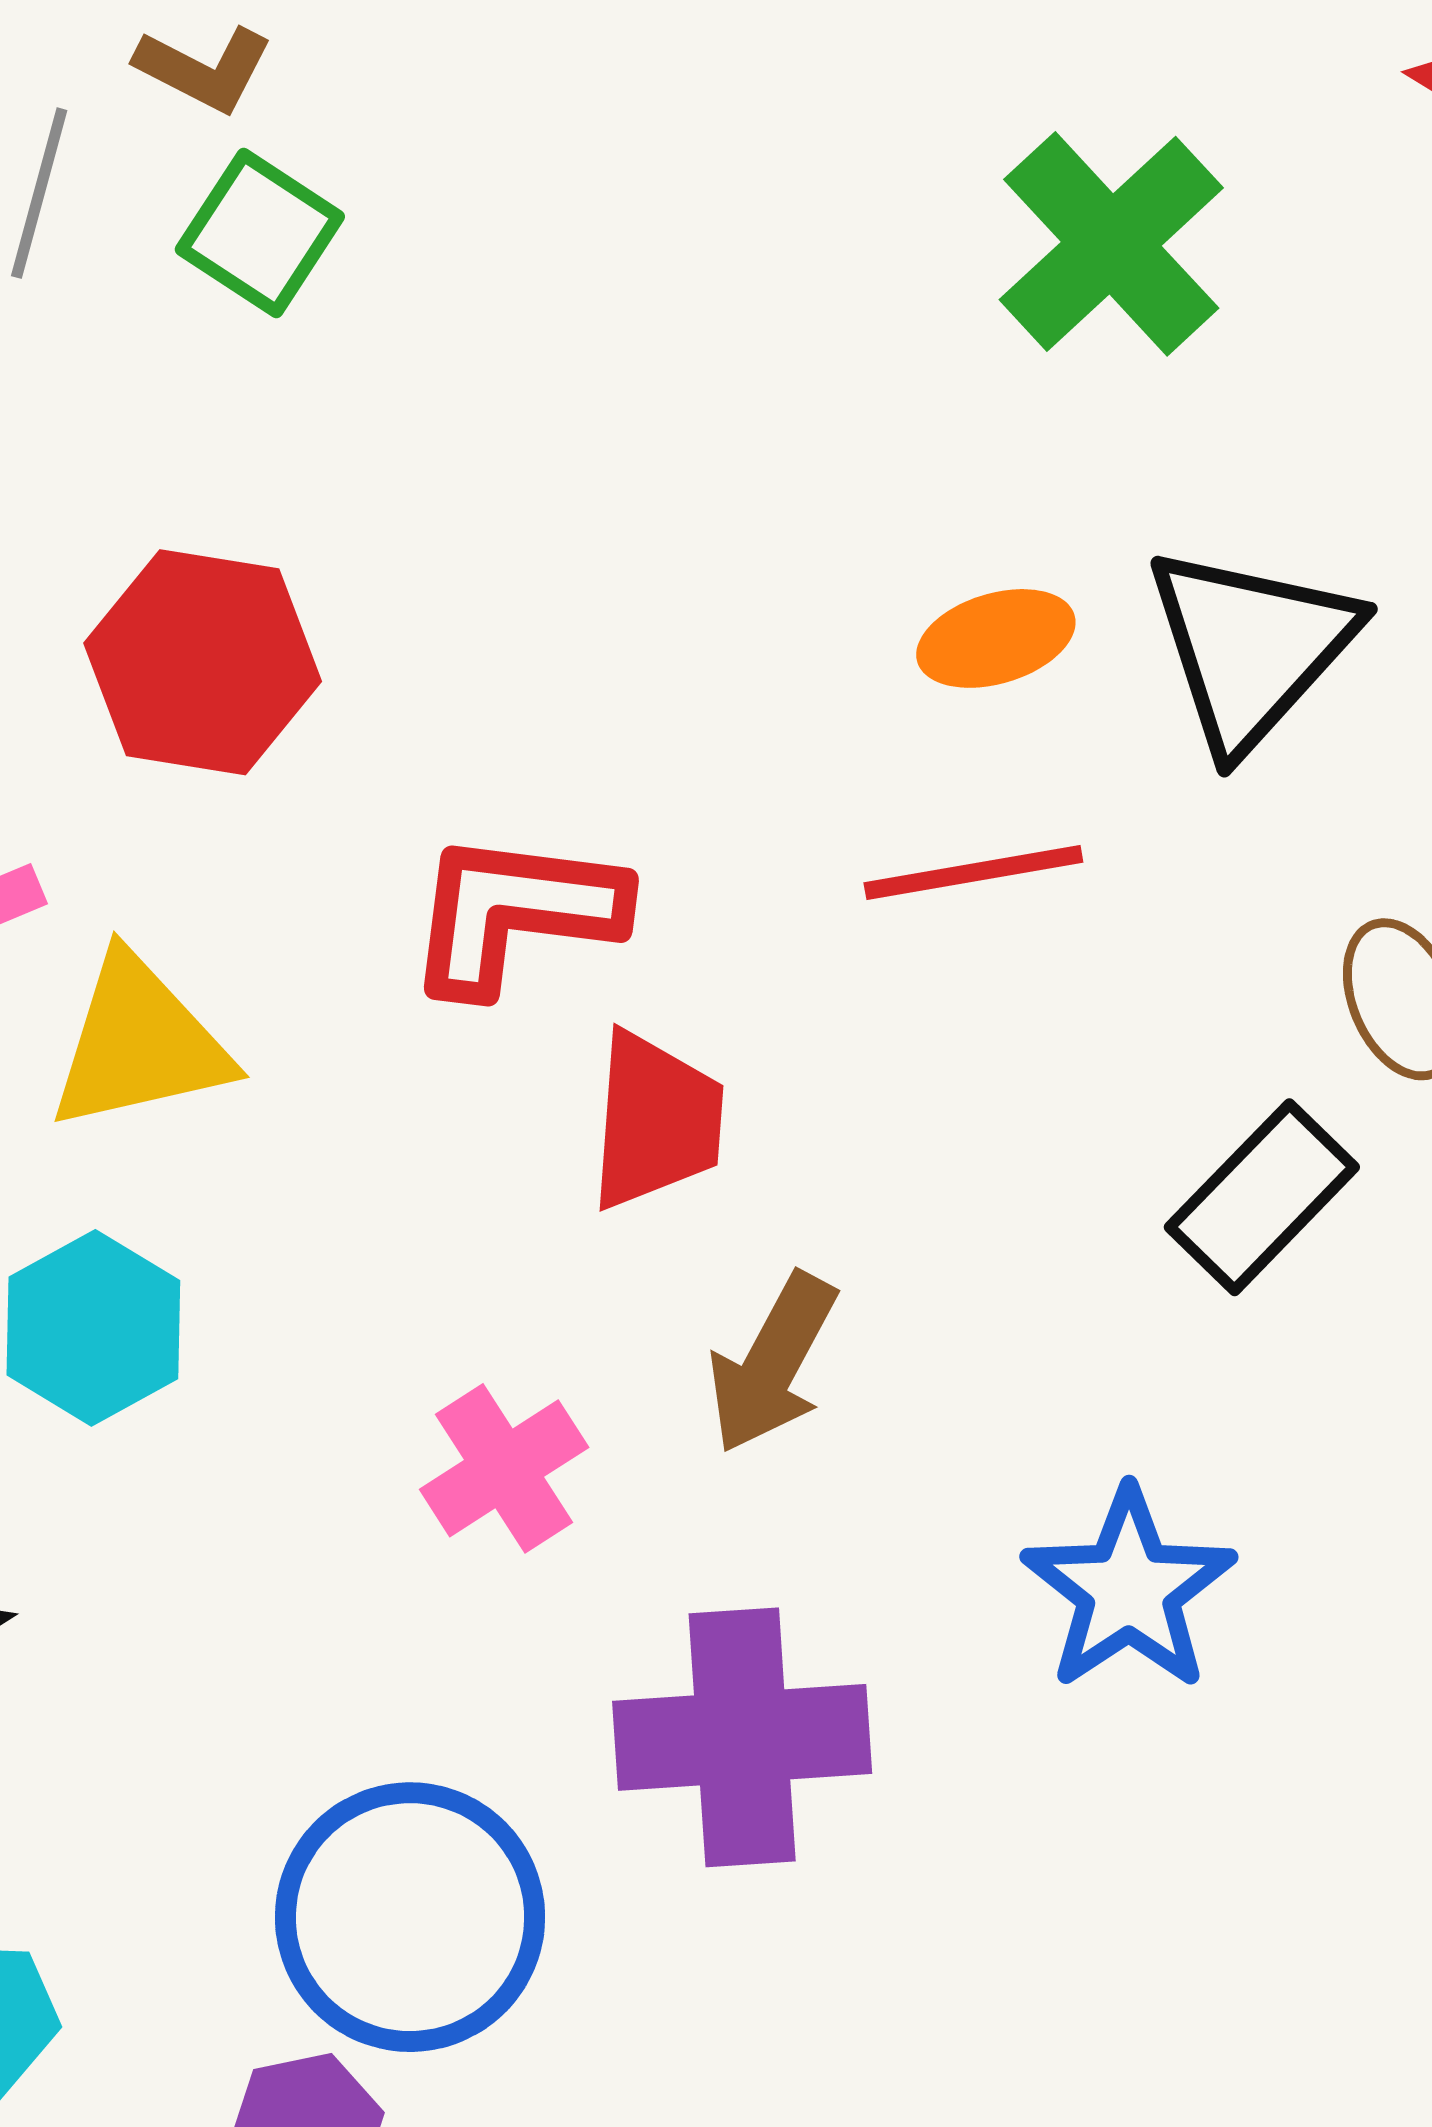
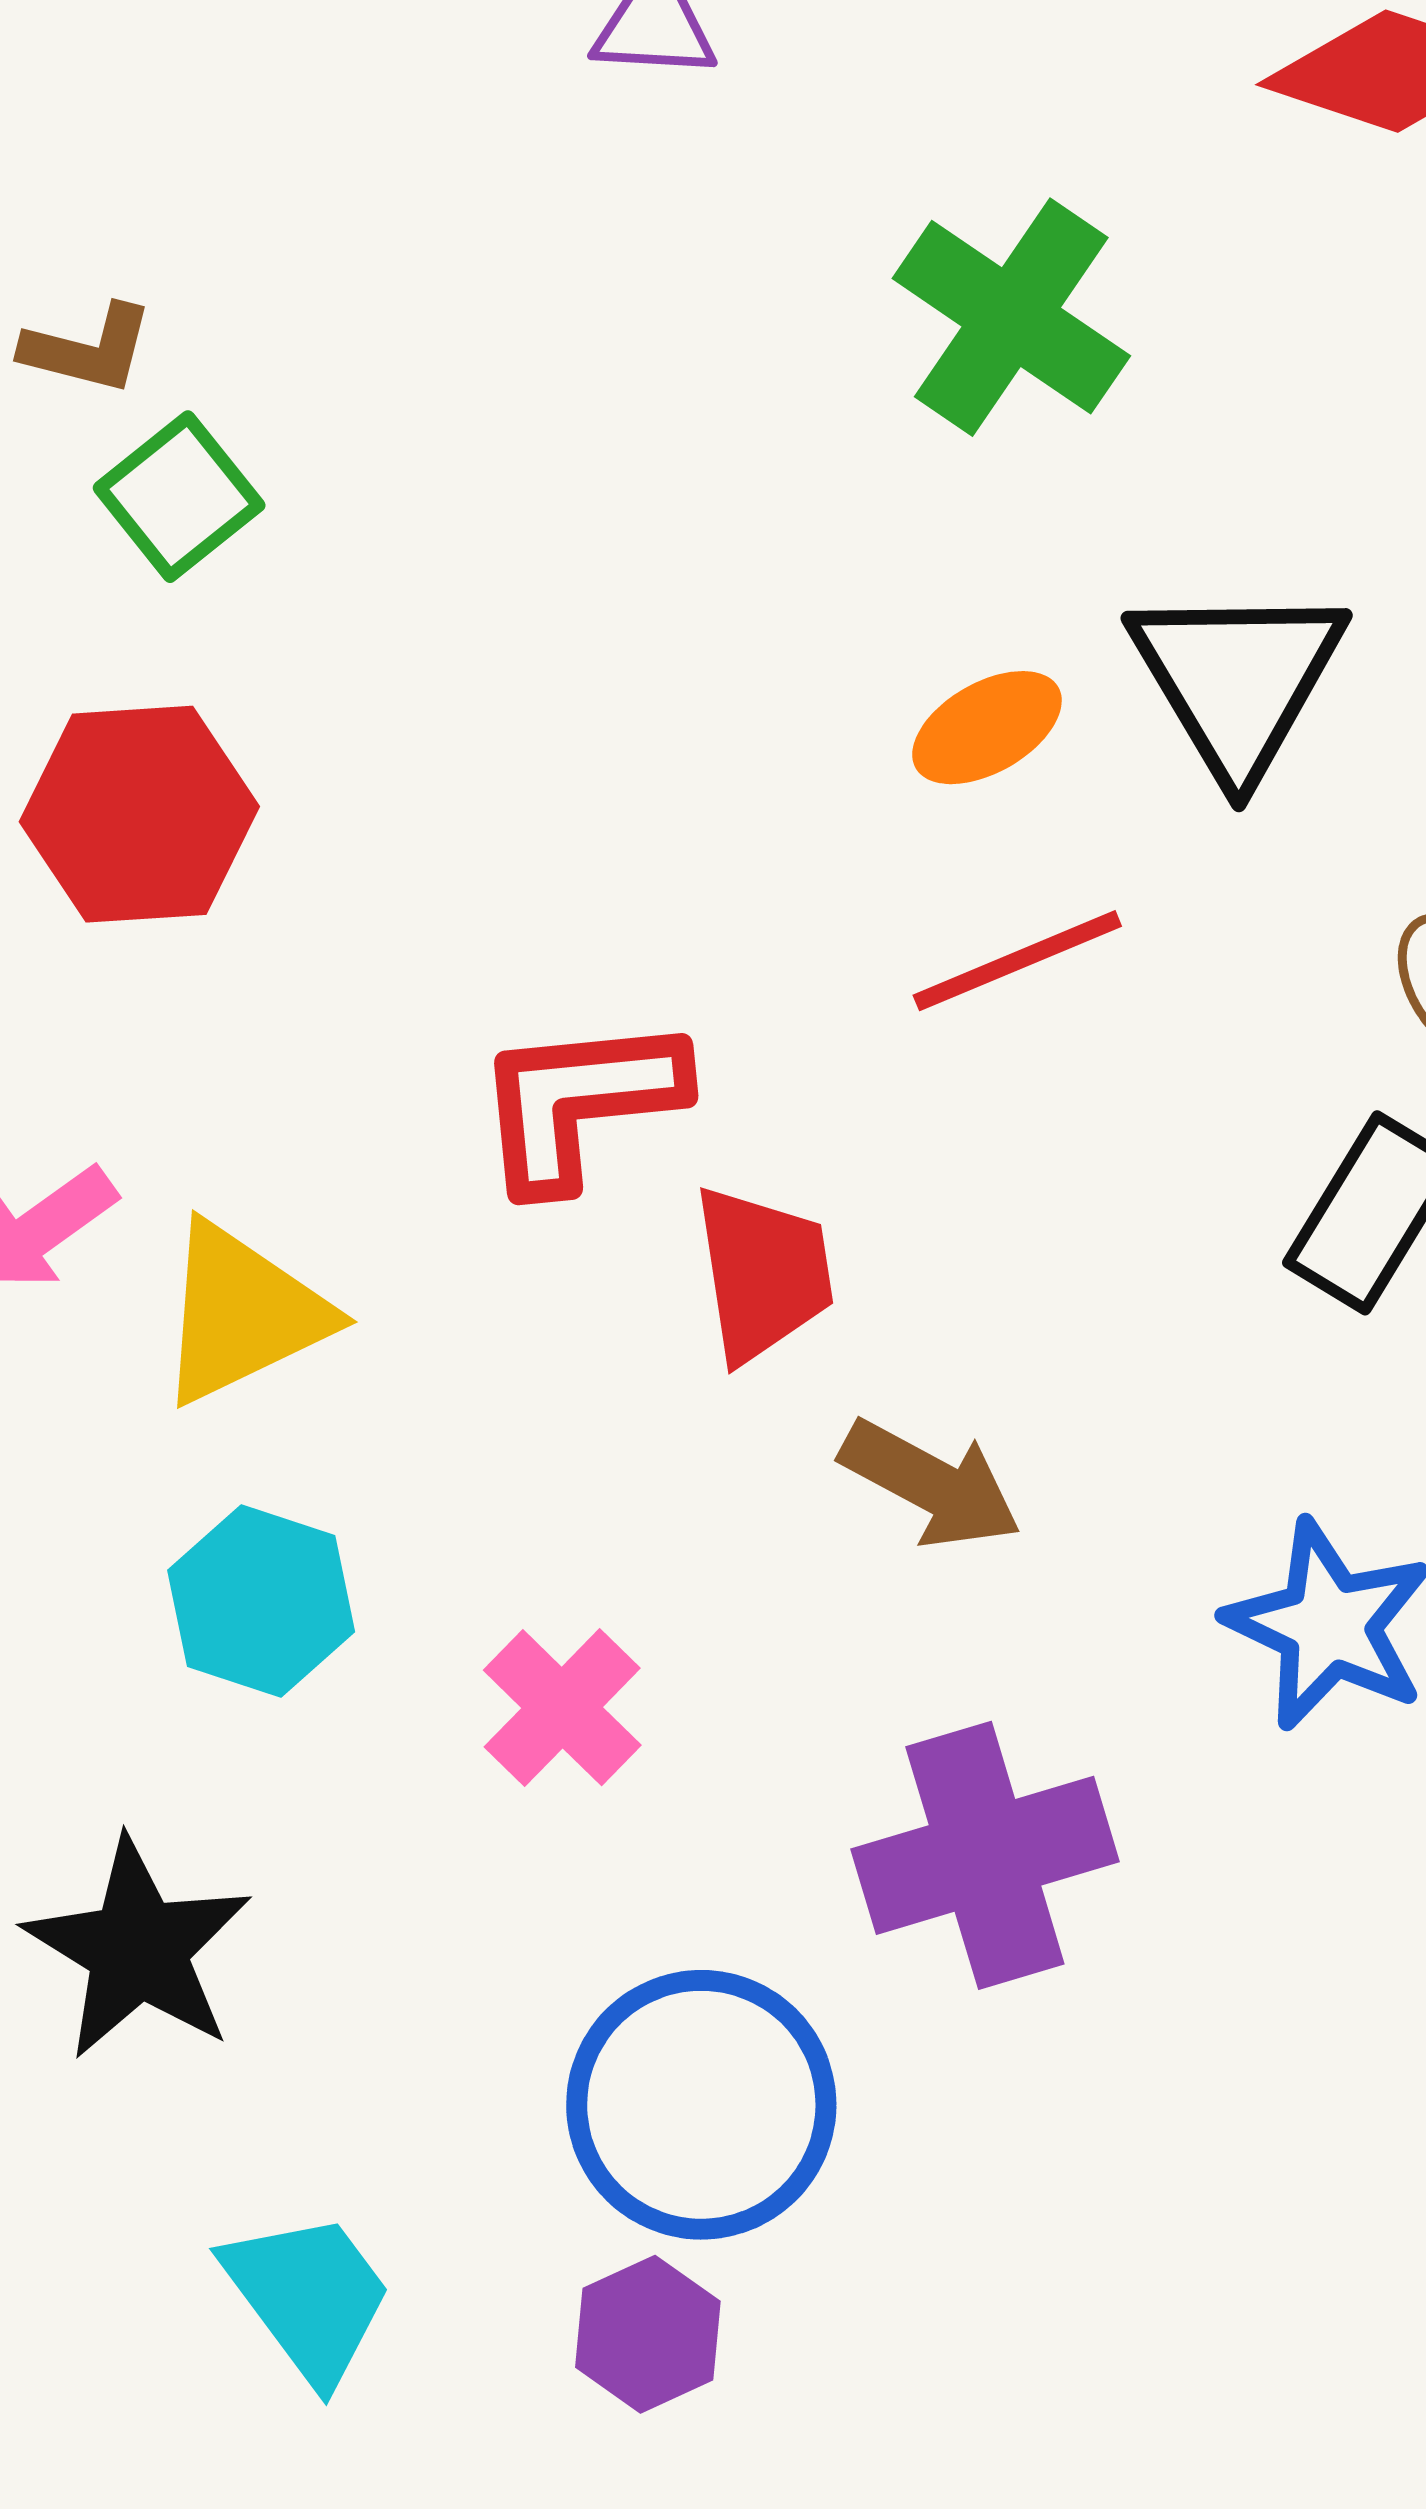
green square: (260, 233) -> (179, 497), turned 31
red hexagon: (203, 662) -> (139, 814), moved
brown arrow: (772, 1363) -> (931, 1484), turned -77
pink cross: (504, 1468) -> (562, 1708), moved

